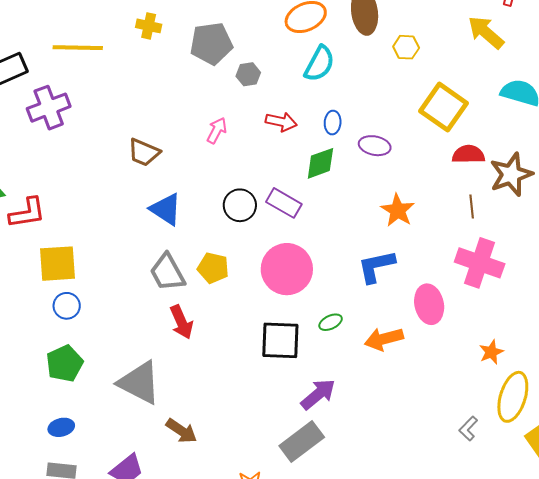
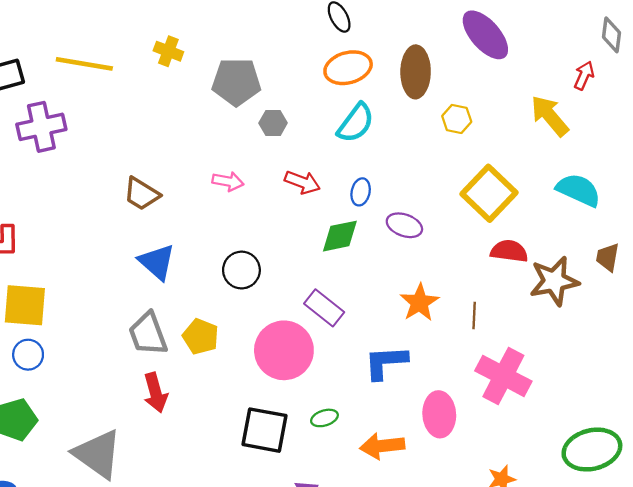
pink arrow: (217, 131) -> (228, 181), turned 64
purple rectangle: (284, 203) -> (324, 308), moved
brown line: (472, 206) -> (474, 316), moved

